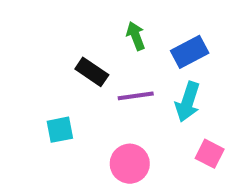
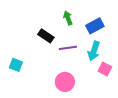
cyan square: (60, 130) -> (16, 65), moved, turned 32
pink square: (210, 154) -> (105, 69), moved

